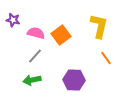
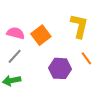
purple hexagon: (74, 80) -> (60, 68), moved

